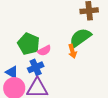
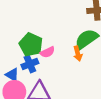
blue cross: (36, 67) -> (30, 64), moved

